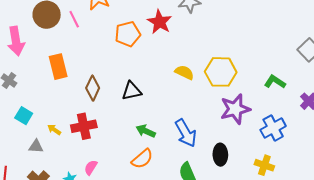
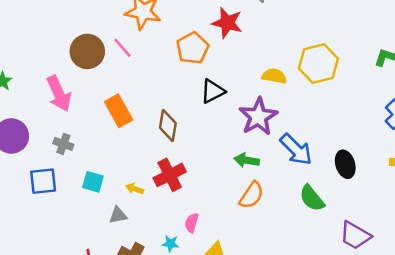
black triangle: (132, 91) -> (213, 91), moved
purple star: (235, 109) -> (258, 117), moved

